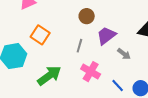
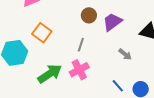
purple trapezoid: (106, 36) -> (112, 22), moved
pink cross: (91, 72) -> (79, 70), moved, turned 30

